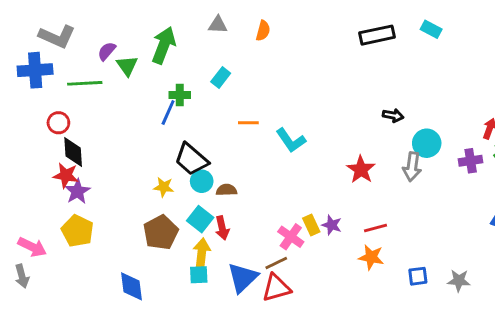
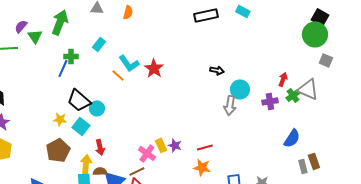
orange line: (248, 123) -> (118, 75), turned 40
cyan L-shape: (291, 140) -> (129, 63), moved
red star: (361, 170) -> (154, 68), moved
cyan circle: (202, 181) -> (97, 108), moved
brown semicircle: (227, 190) -> (100, 171), moved
cyan square: (200, 219) -> (81, 126), moved

